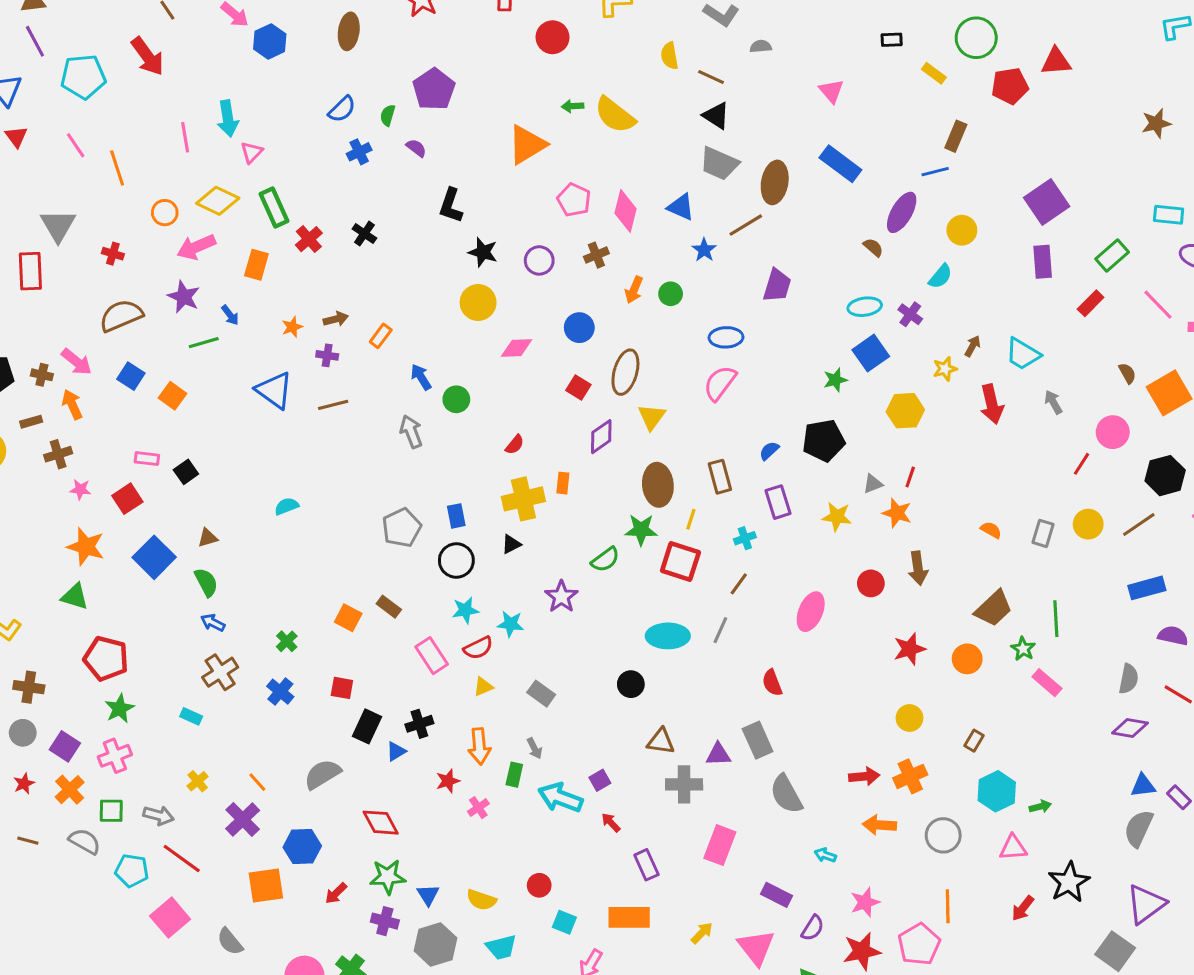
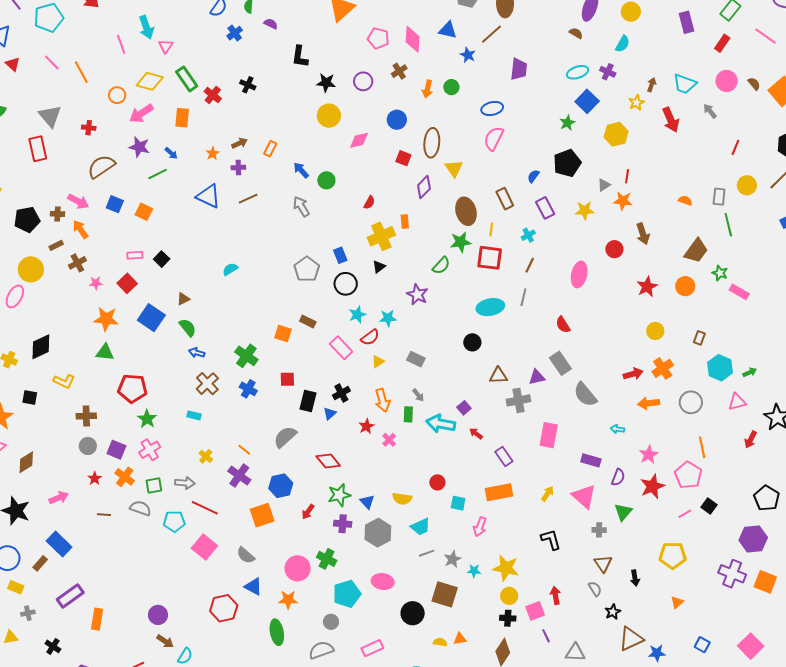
pink circle: (1113, 432) -> (727, 81), moved
green line: (1056, 619) -> (728, 225), moved
green cross: (287, 641) -> (246, 356), size x1.6

